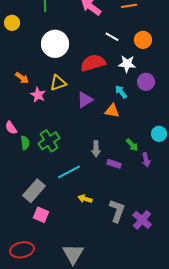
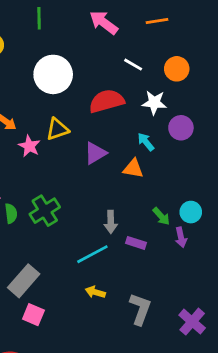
cyan circle: (159, 134) -> (191, 212), moved
cyan line: (69, 172) -> (92, 254), moved
purple cross: (142, 220) -> (192, 322), moved

